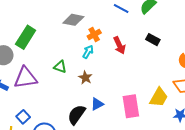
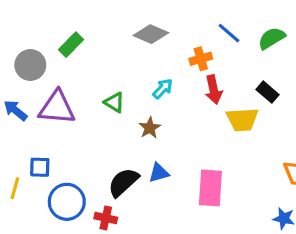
orange cross: (94, 34) -> (201, 59), moved
green rectangle: (26, 37) -> (71, 45), size x0.7
yellow trapezoid: (159, 97) -> (242, 119), moved, turned 45
blue square: (23, 117) -> (40, 167), turned 32

